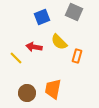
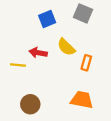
yellow line: (16, 58) -> (18, 65), turned -40
orange trapezoid: (53, 89) -> (82, 100), moved, turned 90

